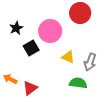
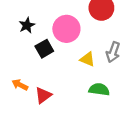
gray arrow: (90, 62) -> (113, 52), moved

